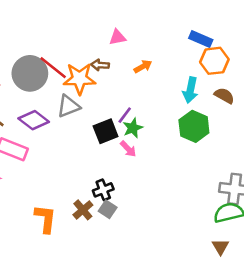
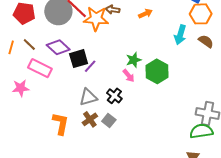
gray triangle: (68, 106) -> (88, 97), moved
purple line: (125, 115) -> (90, 66), moved
green hexagon: (194, 126) -> (157, 71), moved
black square: (106, 131) -> (79, 59), moved
black cross: (103, 190) -> (114, 96), moved, turned -35

